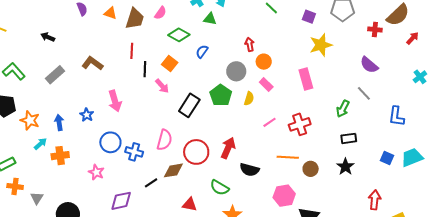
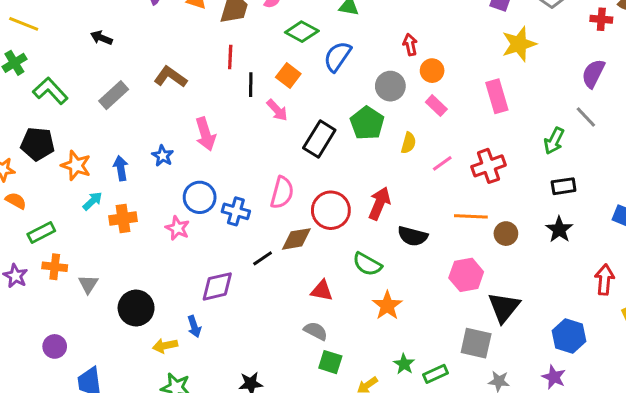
blue semicircle: (202, 51) -> (337, 56), size x1.5
purple semicircle: (369, 65) -> (593, 74), turned 78
yellow semicircle: (249, 99) -> (408, 143), moved
pink star: (96, 172) -> (177, 228), moved

